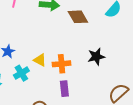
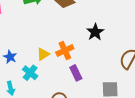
yellow triangle: (40, 60) -> (43, 54), turned -40

